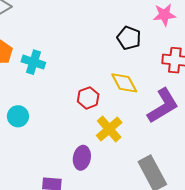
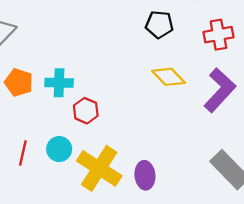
red hexagon: (88, 98) -> (86, 111), moved
yellow cross: (109, 129) -> (99, 168), moved, size x1.4

